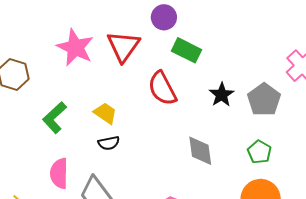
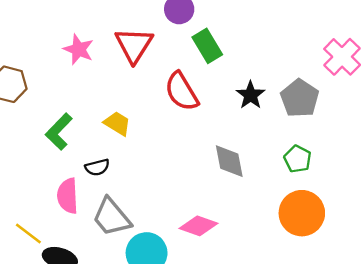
pink star: (75, 48) -> (79, 49), size x0.7
green rectangle: (186, 50) -> (207, 46), turned 36
black semicircle: (109, 143) -> (97, 167), moved

